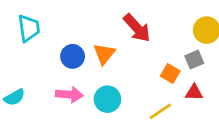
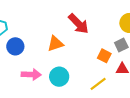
orange triangle: (104, 54) -> (55, 44), turned 36
blue circle: (73, 56) -> (15, 46), moved

